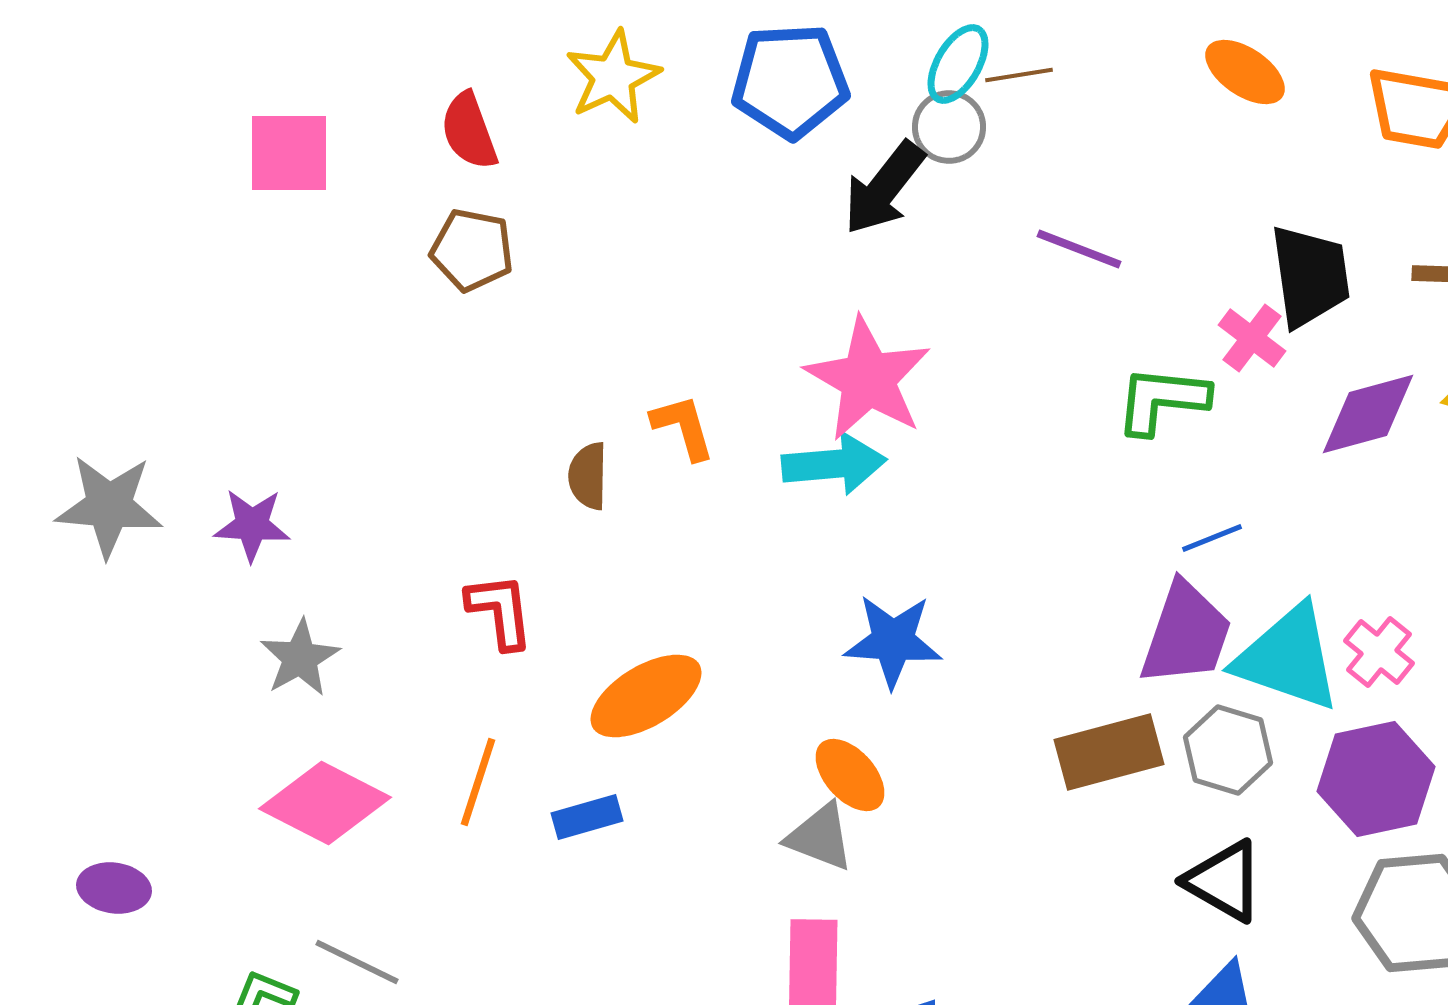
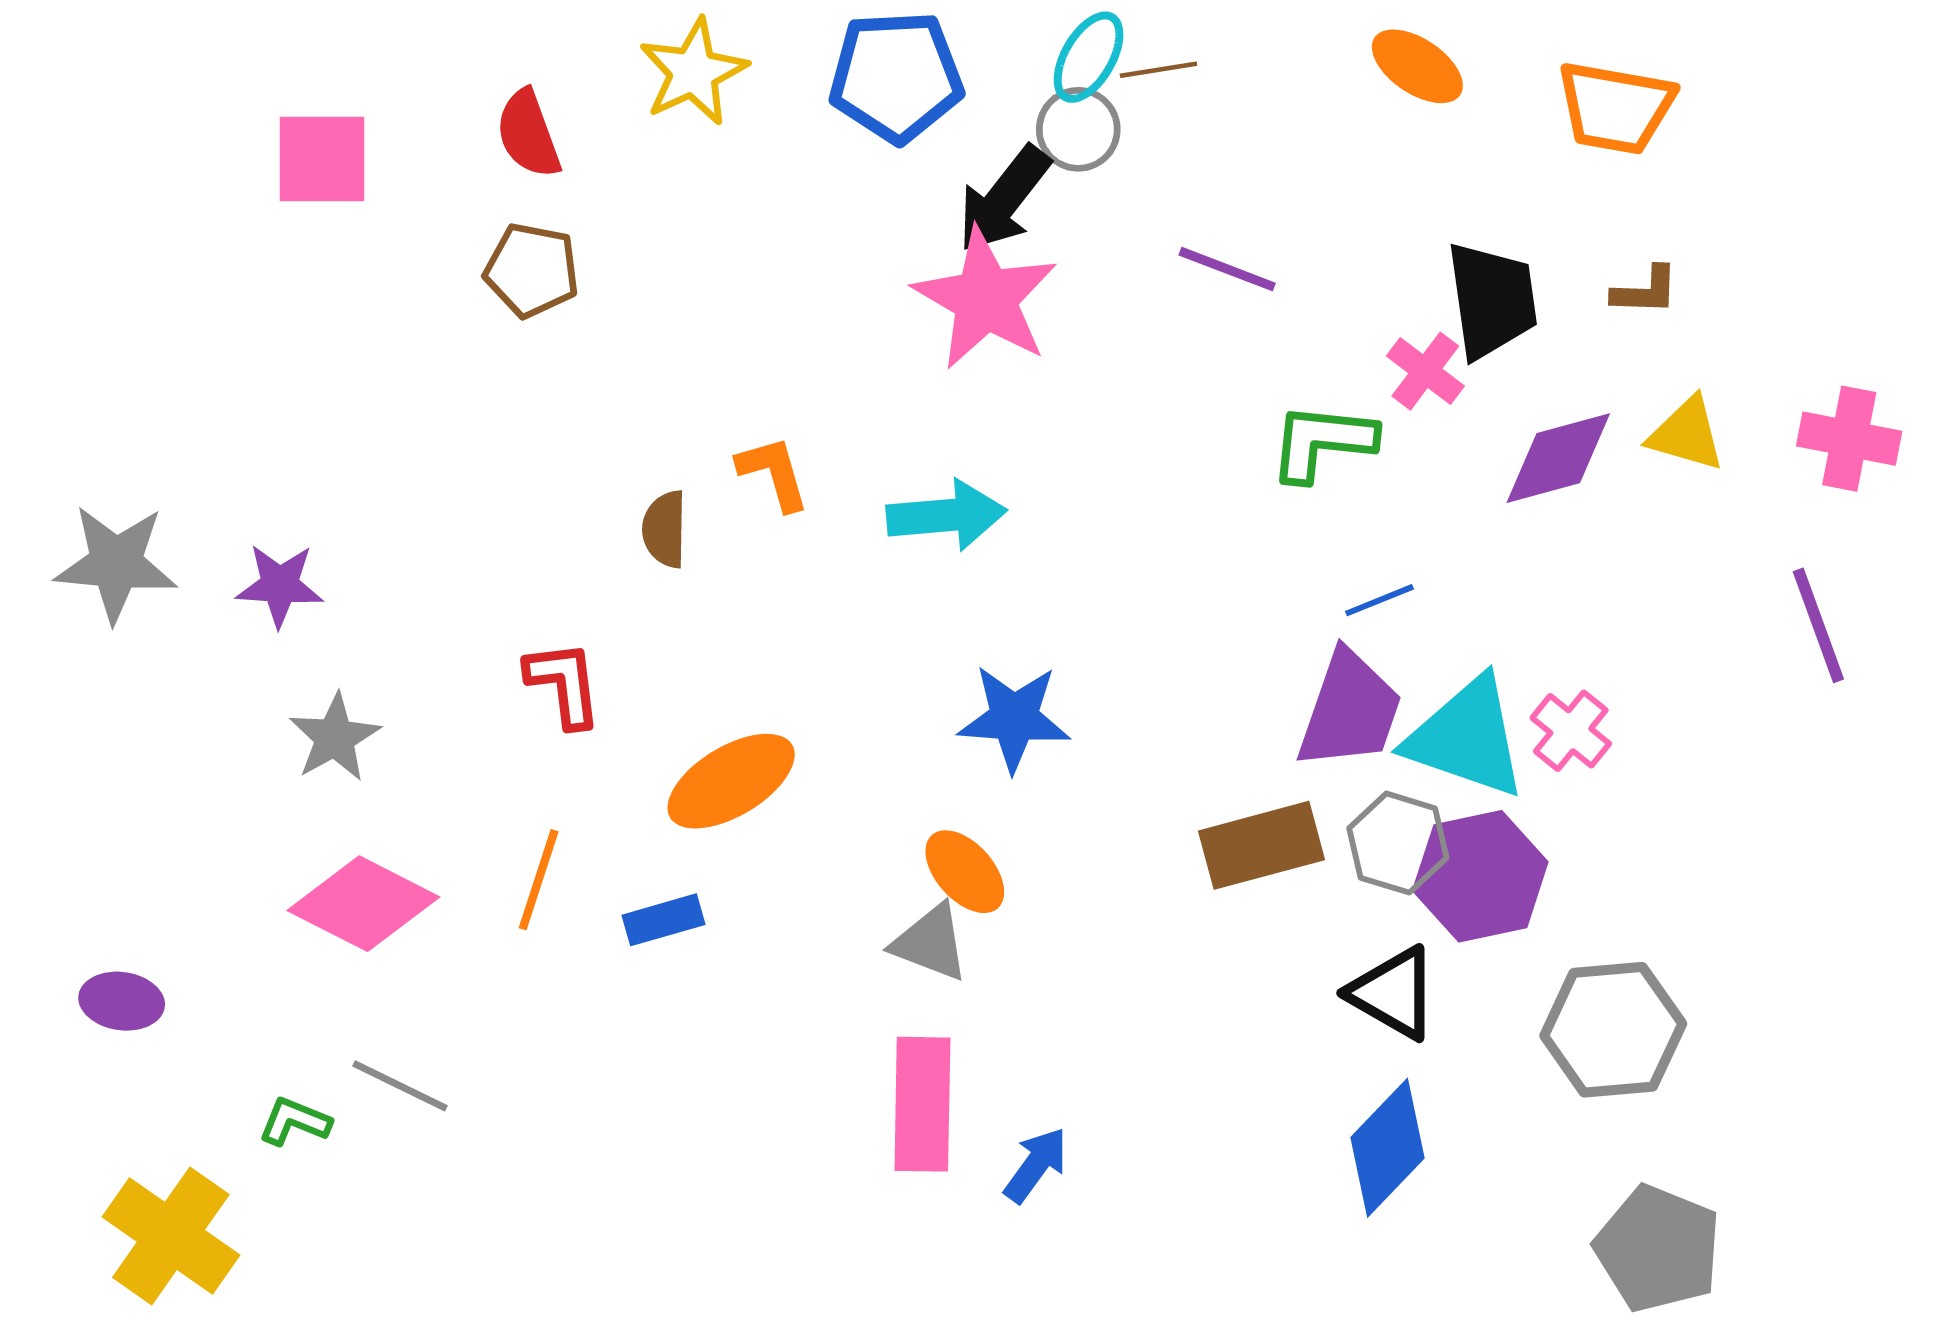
pink star: (868, 379) -> (985, 299), moved
purple hexagon: (1376, 779) -> (1480, 876), moved

